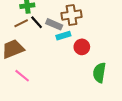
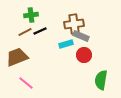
black line: (37, 22) -> (40, 31), turned -72
gray rectangle: (54, 24) -> (81, 36), moved

